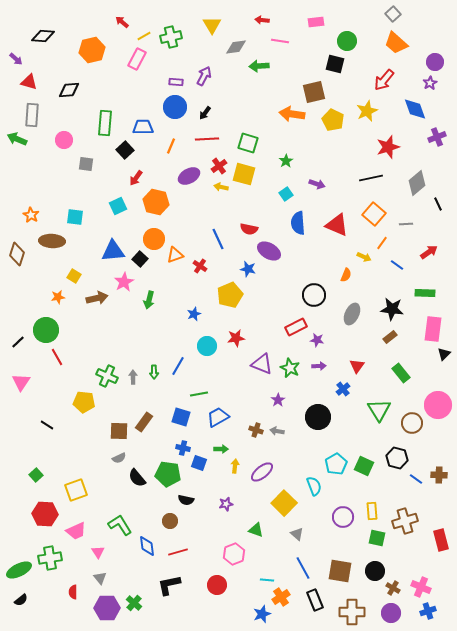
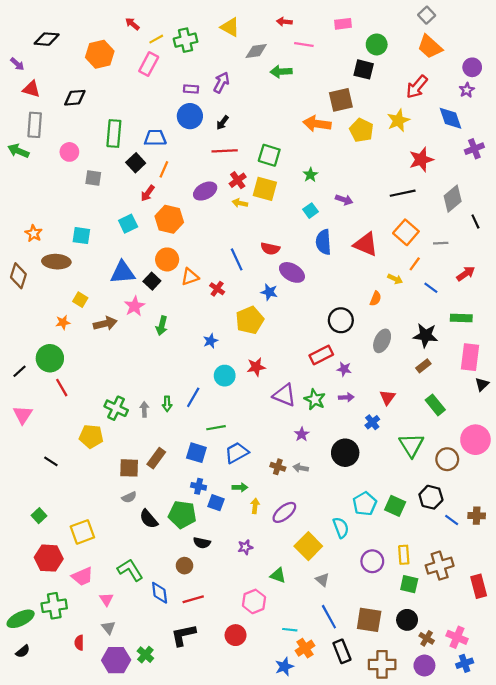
yellow triangle: (212, 25) -> (230, 27), turned -30
orange line: (171, 146) -> (164, 169), moved

